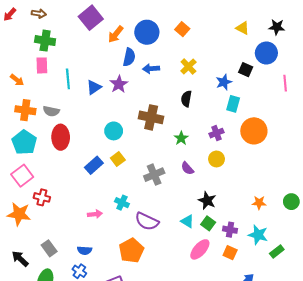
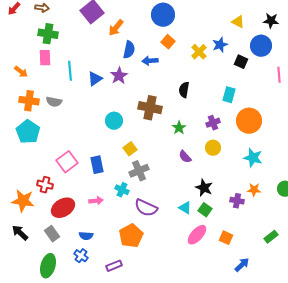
orange square: (182, 29) -> (168, 42), moved
blue circle: (147, 32) -> (163, 15), moved
yellow cross: (188, 67) -> (199, 52), moved
blue star: (224, 82) -> (220, 45), moved
red ellipse: (61, 137) -> (63, 208), moved, turned 60
yellow square: (118, 159) -> (130, 149), moved
blue rectangle: (94, 165) -> (97, 165), moved, turned -60
gray cross: (154, 175) -> (139, 171), moved
pink square: (22, 176) -> (67, 162), moved
purple cross: (230, 230) -> (237, 201), moved
cyan star: (258, 235) -> (253, 158), moved
black arrow: (20, 259) -> (20, 233), moved

